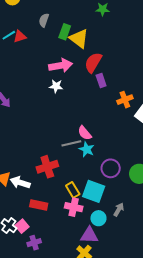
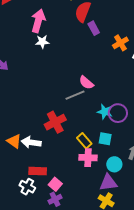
pink arrow: (61, 66) -> (38, 21), moved, turned -55
white star: (56, 86) -> (42, 42), moved
cyan star: (87, 149) -> (105, 112), moved
cyan square: (94, 191) -> (105, 139), size x0.6
red rectangle: (39, 205) -> (38, 171), moved
pink square: (22, 226) -> (55, 184), moved

